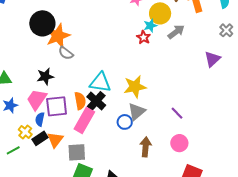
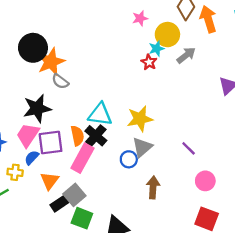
black star: (45, 76) -> (37, 108), size x1.4
blue semicircle: (40, 119) -> (32, 158), turned 32
yellow cross: (25, 132) -> (15, 172), turned -32
black rectangle: (40, 138) -> (59, 204), moved
pink circle: (179, 143) -> (205, 181), moved
gray square: (77, 152) -> (74, 195), turned -36

